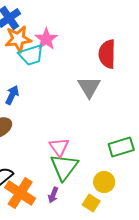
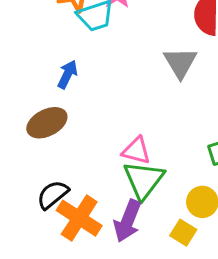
pink triangle: (59, 147) -> (136, 151), turned -40
purple arrow: (53, 195) -> (128, 221), size x1.8

